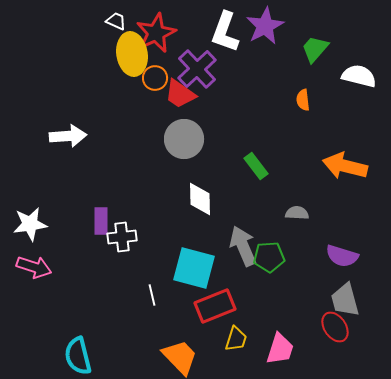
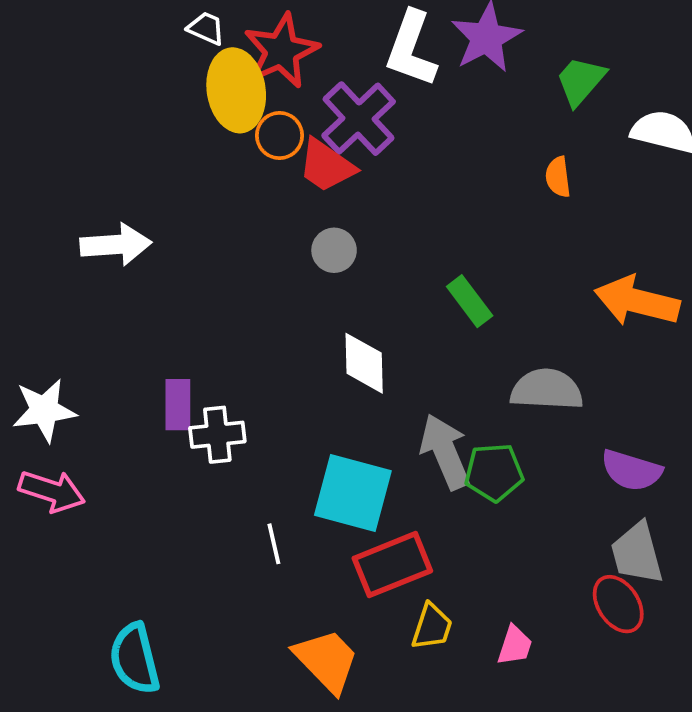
gray circle: (184, 139) -> (334, 250), size x0.6
gray semicircle: (297, 213) -> (547, 390), size x1.6
pink trapezoid: (280, 349) -> (515, 645), size x0.7

